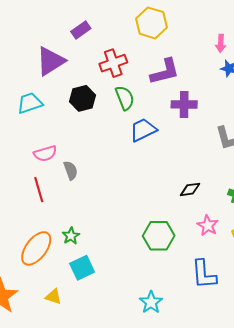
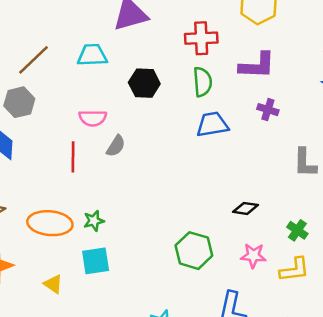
black hexagon: (83, 98) -> (144, 83), moved
purple cross: (184, 104) -> (268, 110), size x0.7
gray semicircle: (71, 170) -> (116, 146), turned 36
pink star: (208, 225) -> (253, 256), turned 30
orange ellipse: (36, 248) -> (50, 223), turned 42

